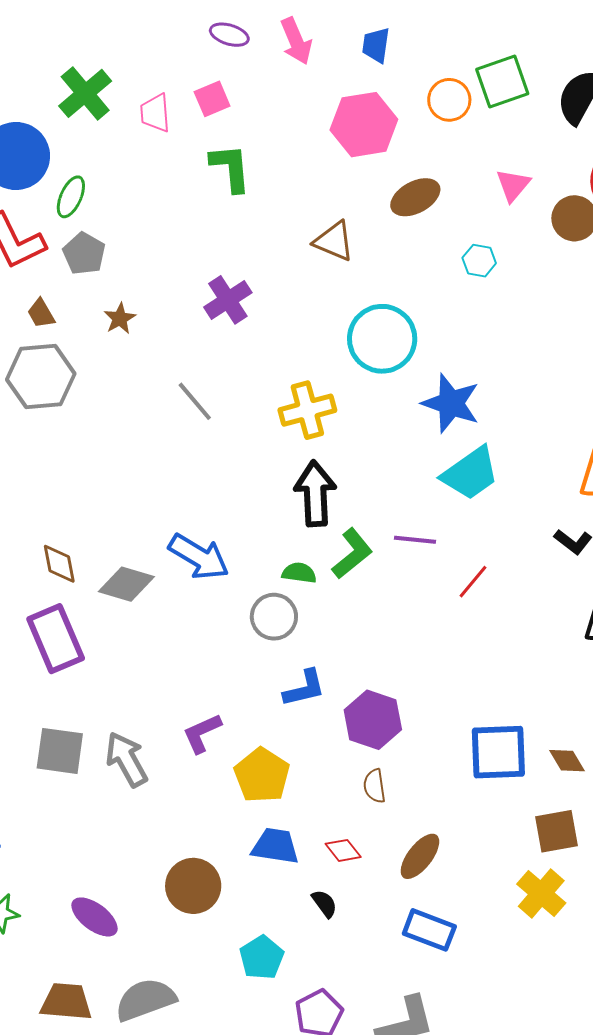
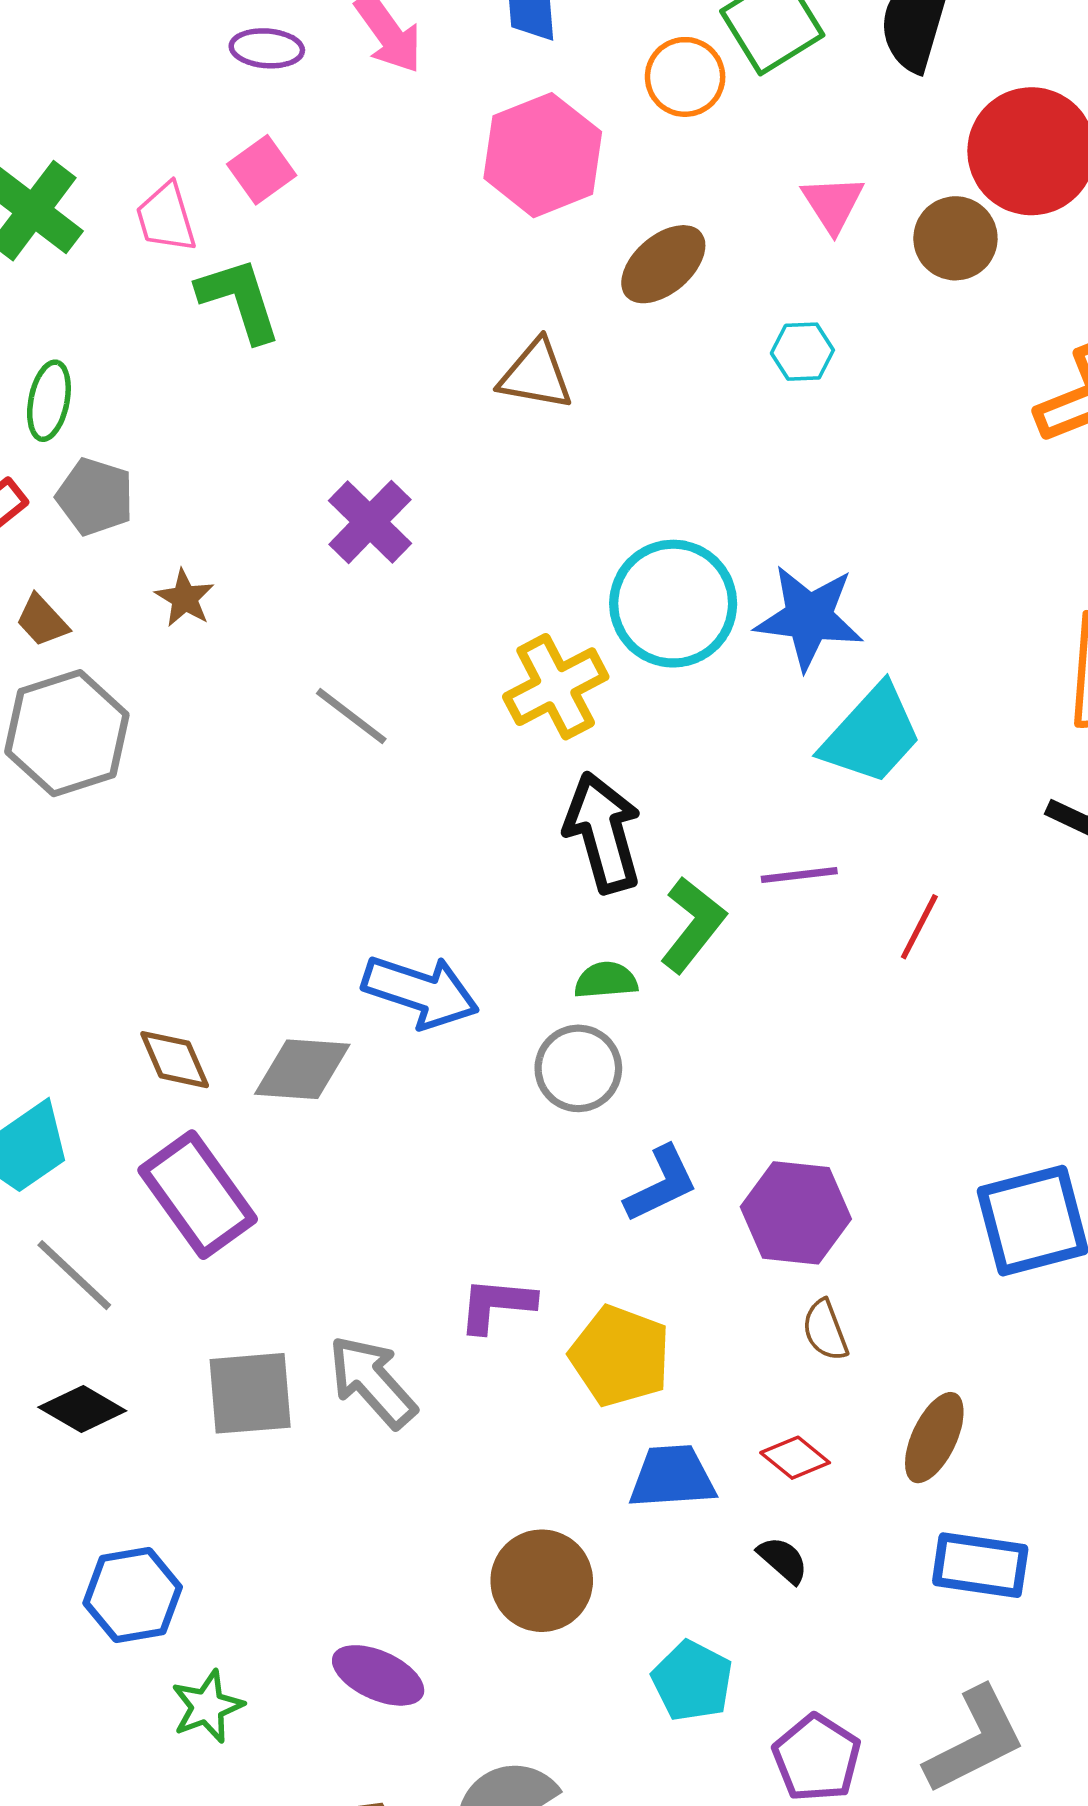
green L-shape: (231, 168) -> (239, 300), moved
cyan circle: (382, 339) -> (673, 604), moved
purple L-shape: (202, 733) -> (496, 1305), turned 42

